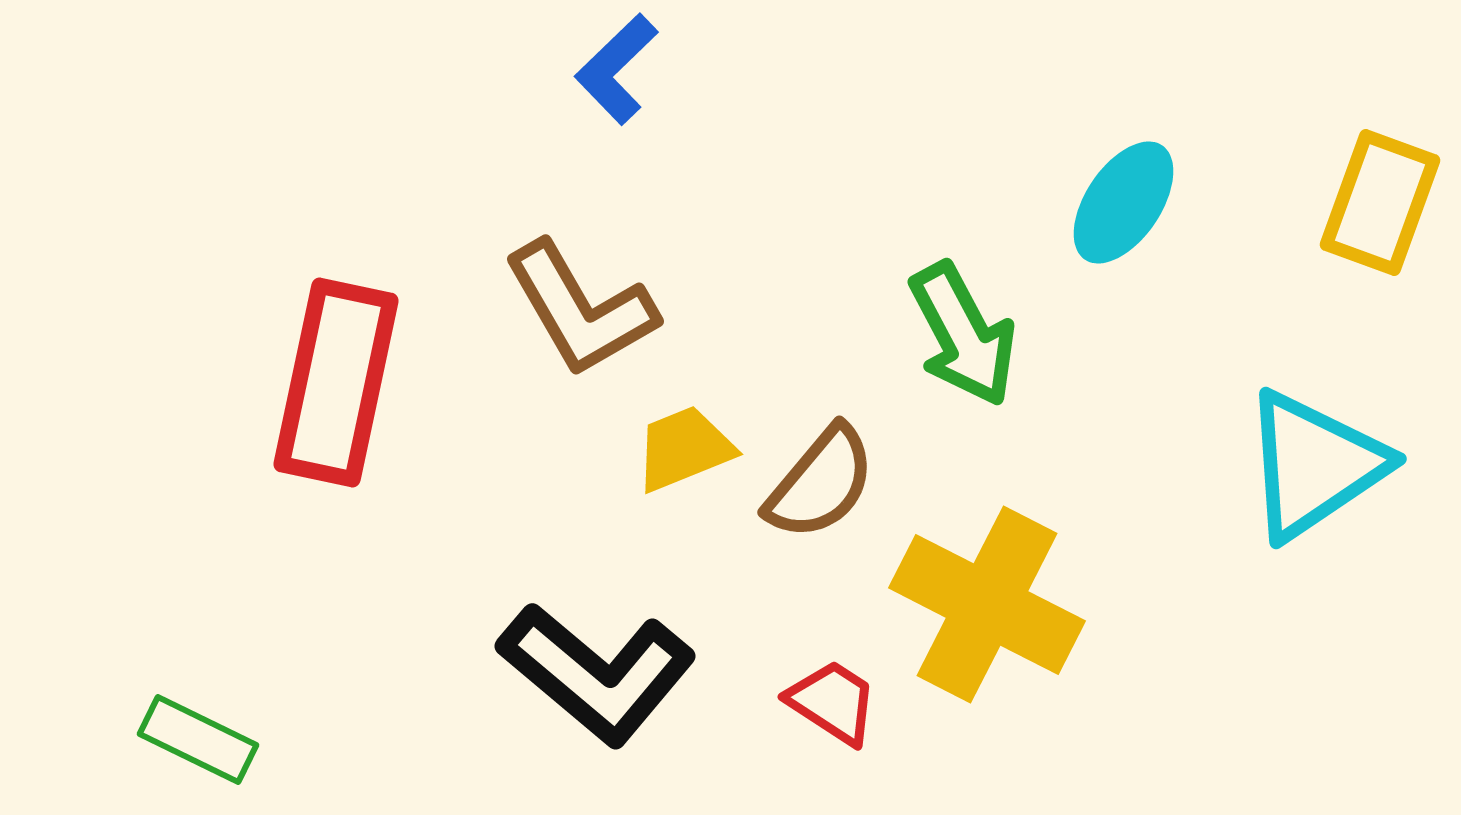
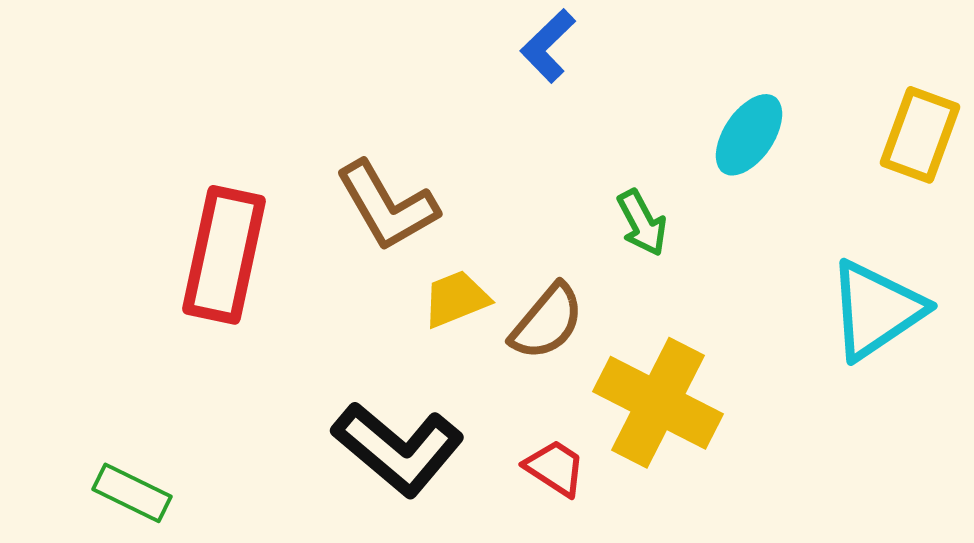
blue L-shape: (616, 69) -> (548, 46), moved
green arrow: (963, 334) -> (642, 223), size x0.7

